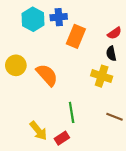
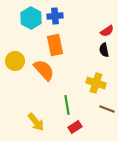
orange rectangle: (76, 36) -> (55, 45), moved, turned -35
yellow cross: (102, 76) -> (96, 83), moved
red rectangle: (62, 138) -> (75, 127), moved

